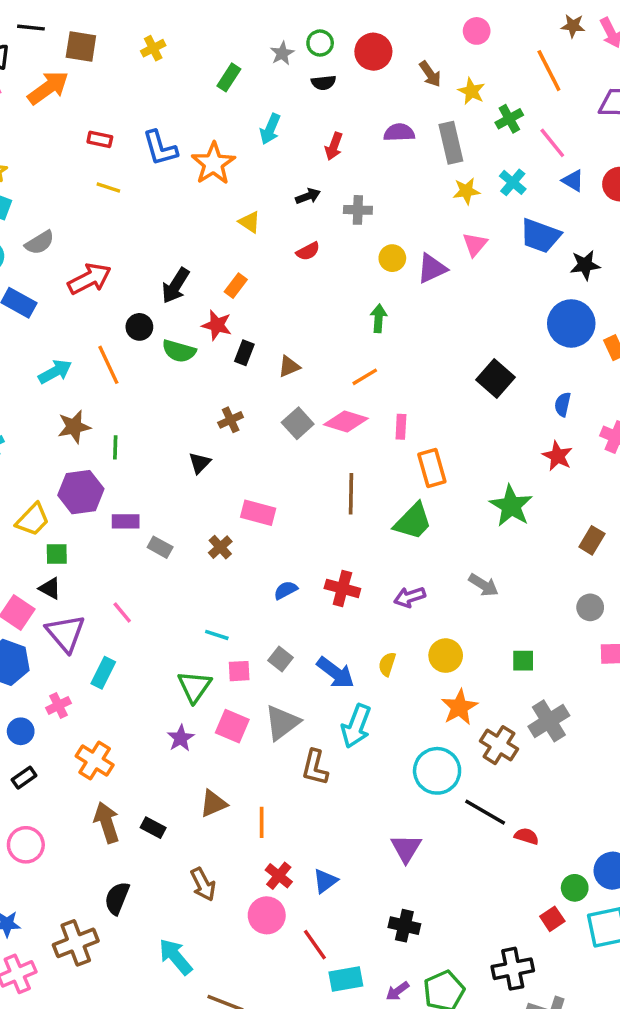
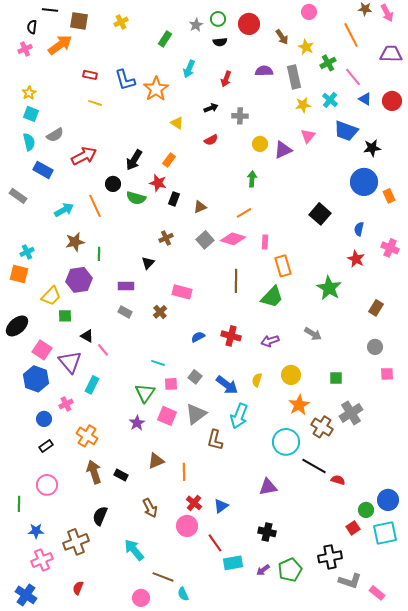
purple rectangle: (126, 521) -> (126, 286), moved
black triangle: (50, 588) -> (87, 336), moved
purple triangle: (406, 848) -> (268, 487), turned 48

